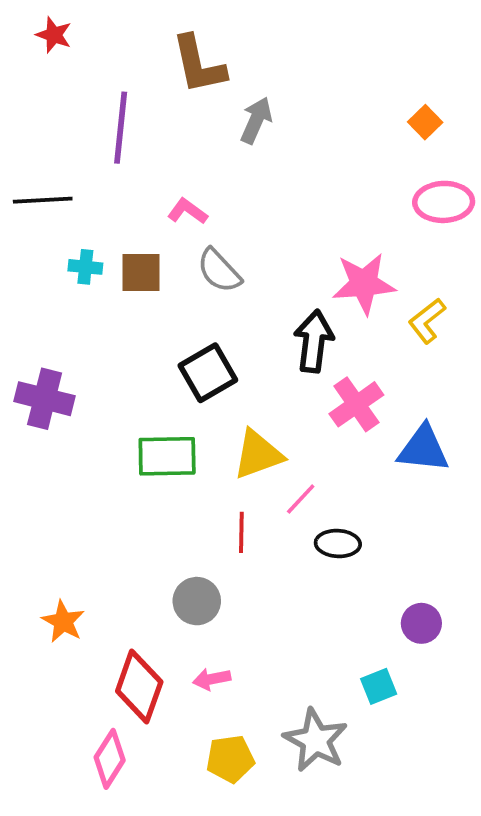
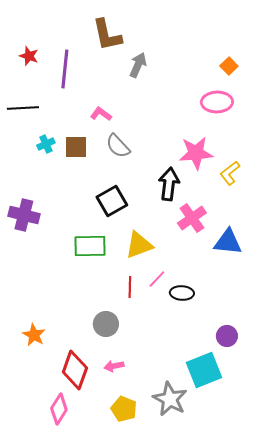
red star: (54, 35) -> (29, 56), moved
pink ellipse: (444, 202) -> (217, 102), moved
cyan cross: (85, 267) -> (46, 144), turned -30
pink line: (301, 499) -> (157, 279), moved
cyan square: (379, 686) -> (204, 370), size x1.8
yellow pentagon: (230, 759) -> (124, 409), turned 30

